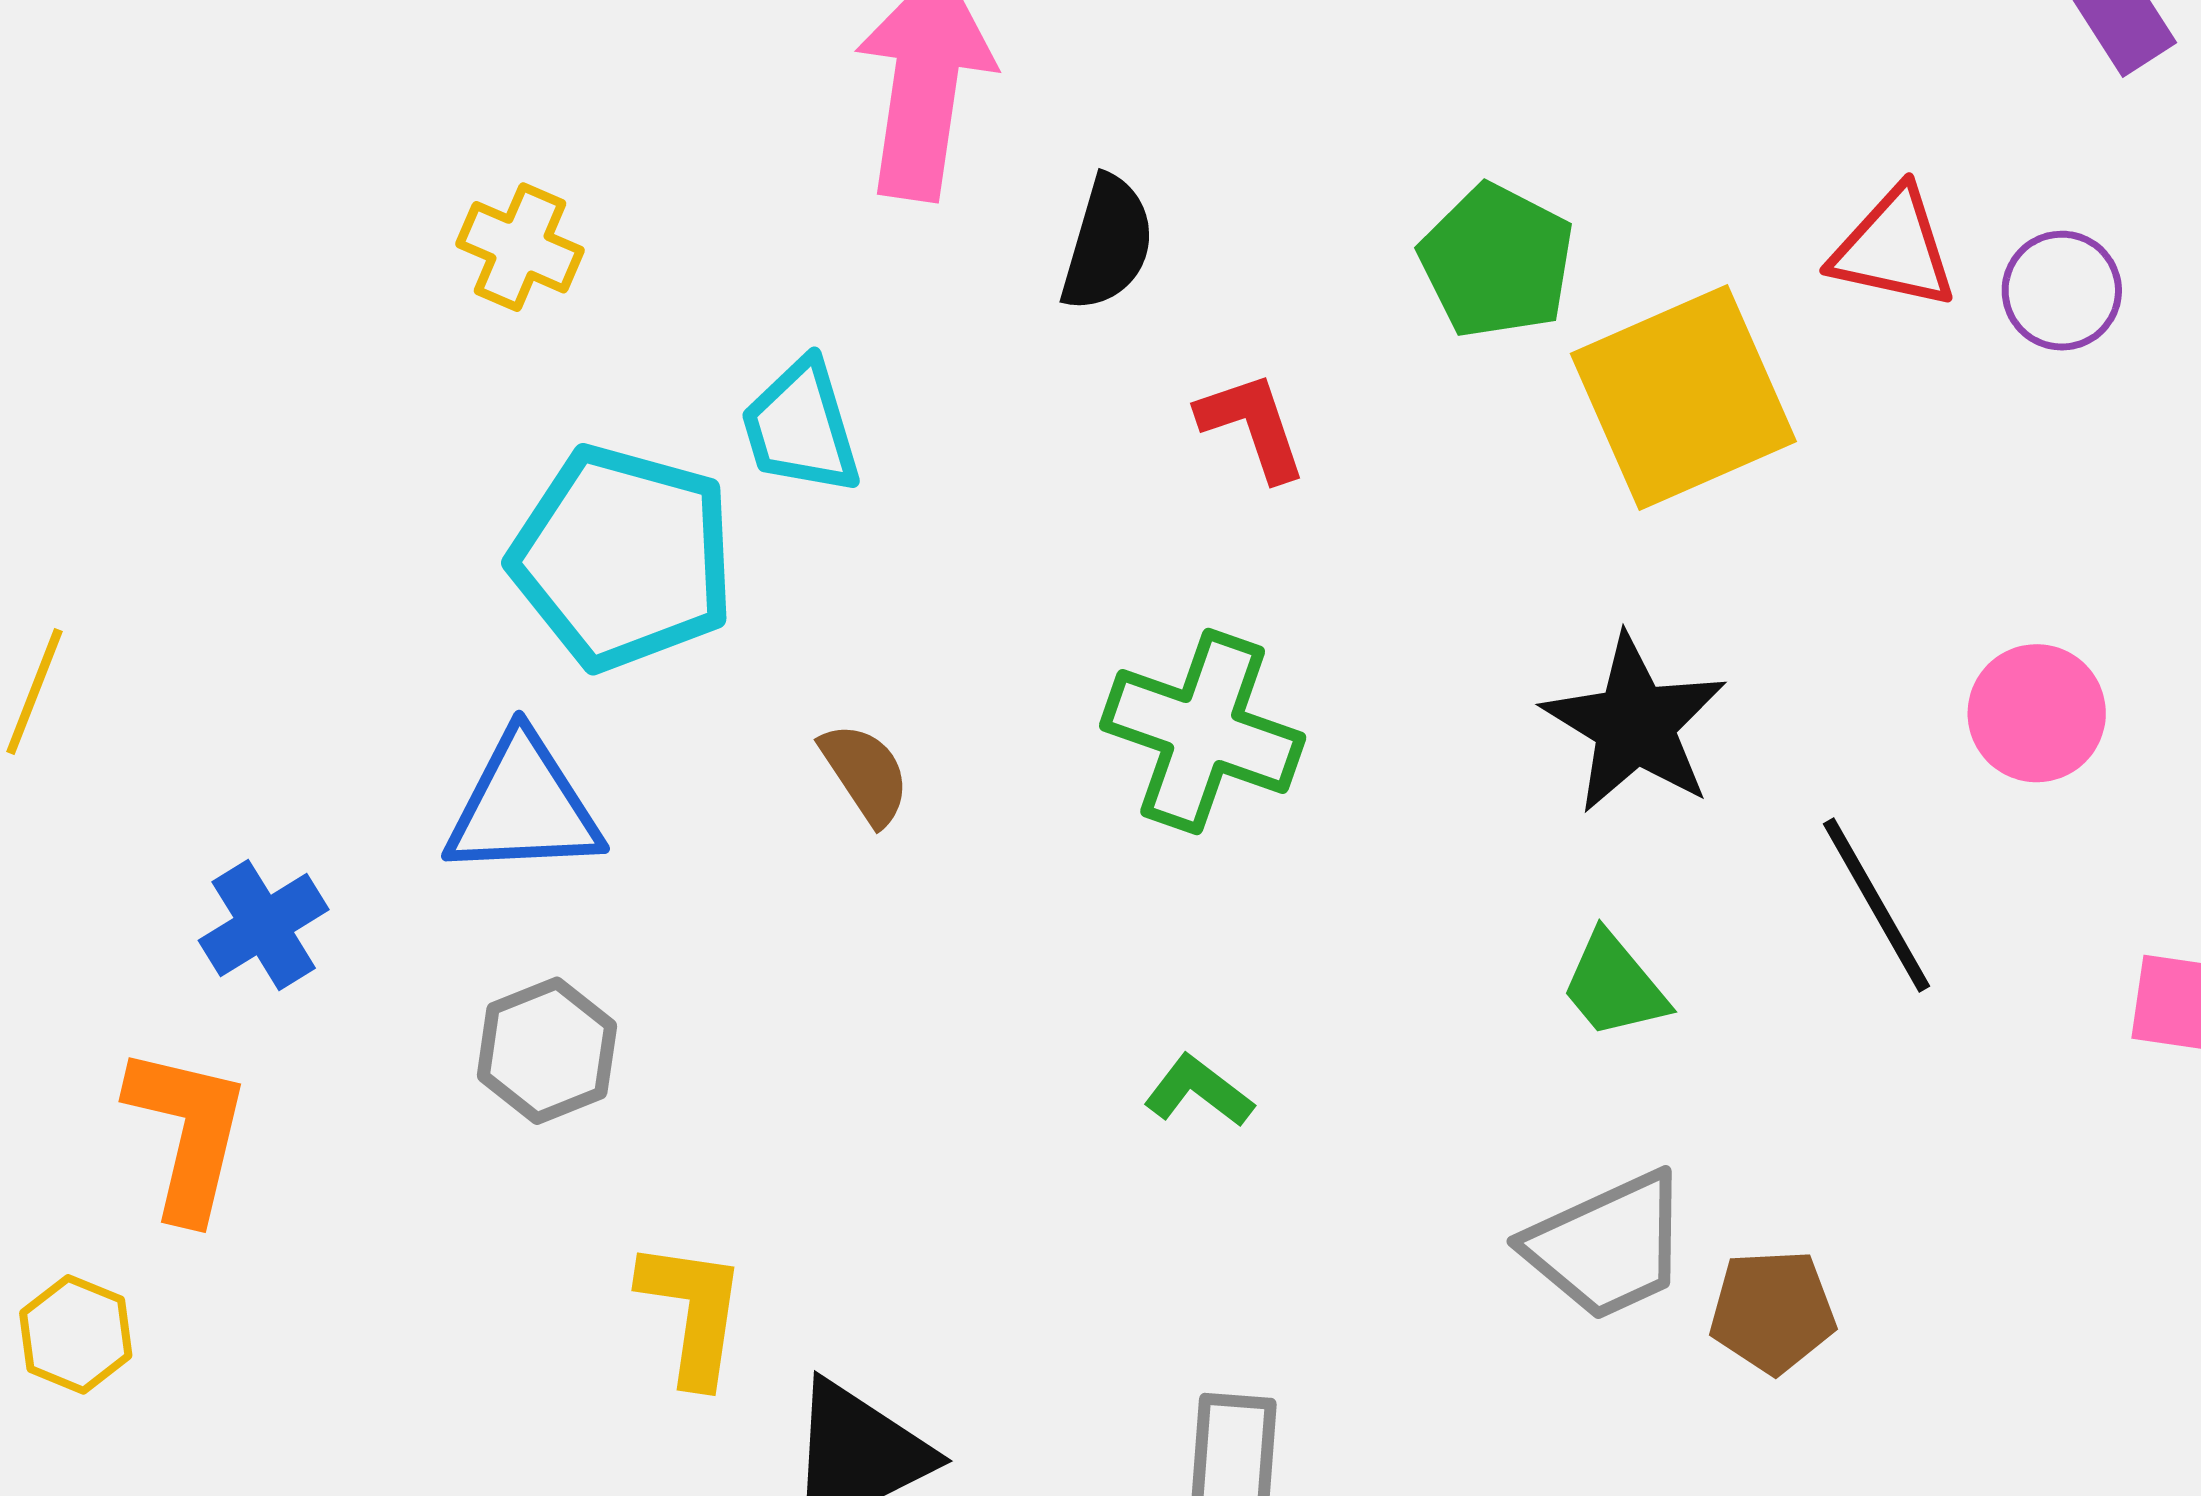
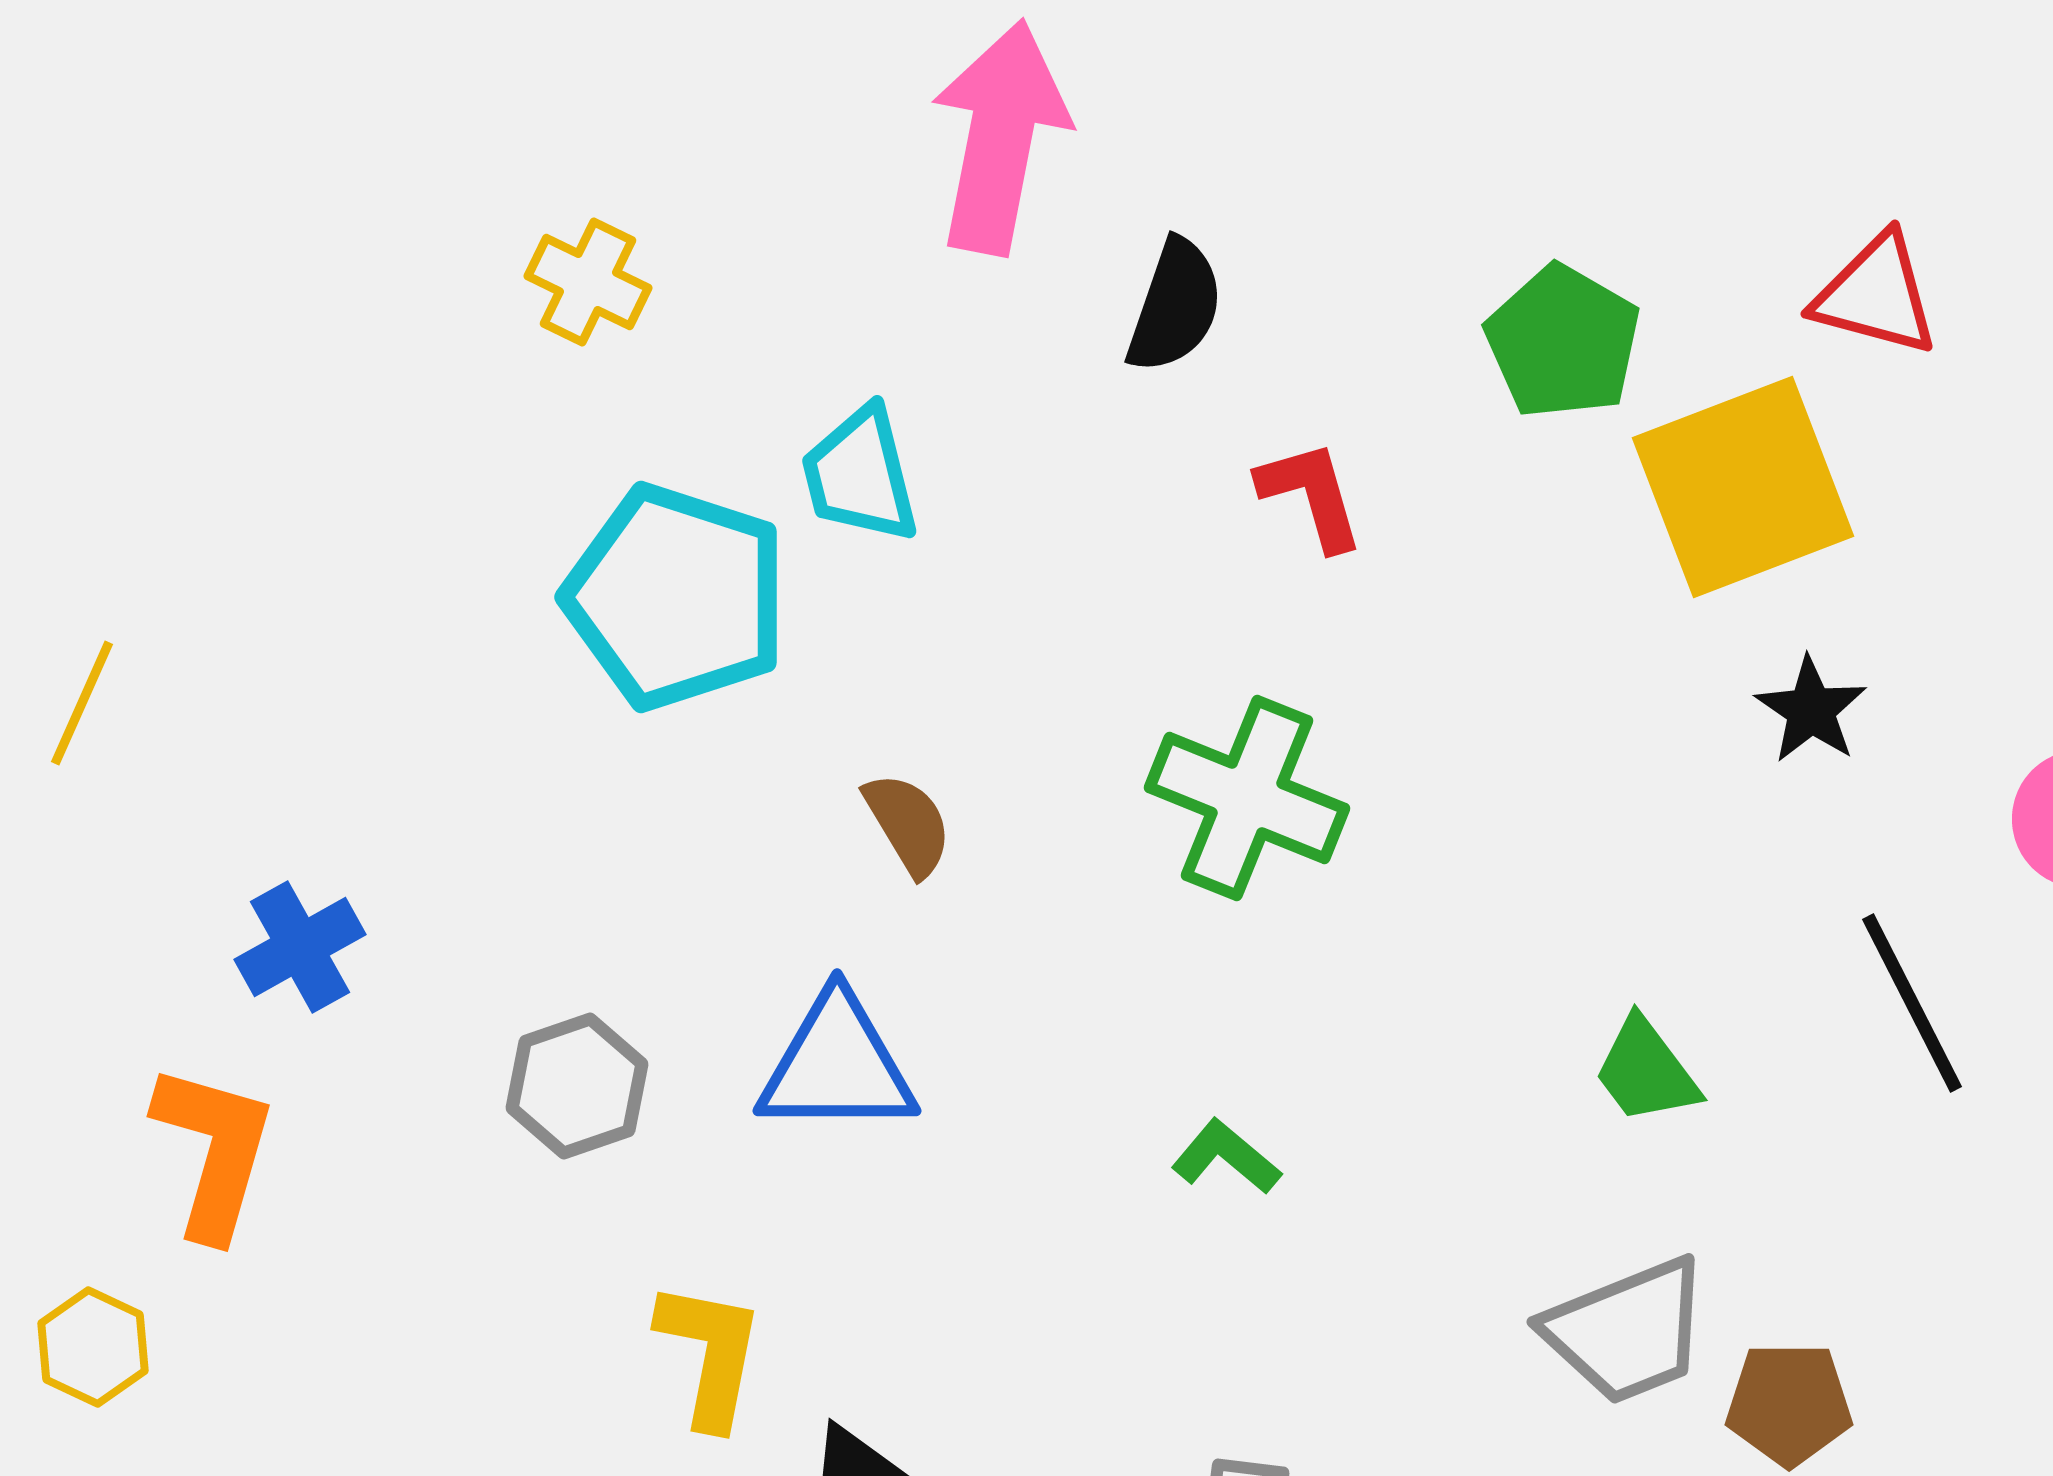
red triangle: (1894, 248) -> (1876, 295), moved
black star: (1635, 724) -> (1811, 710), moved, size x0.6
blue triangle: (523, 807) -> (837, 1065), moved

